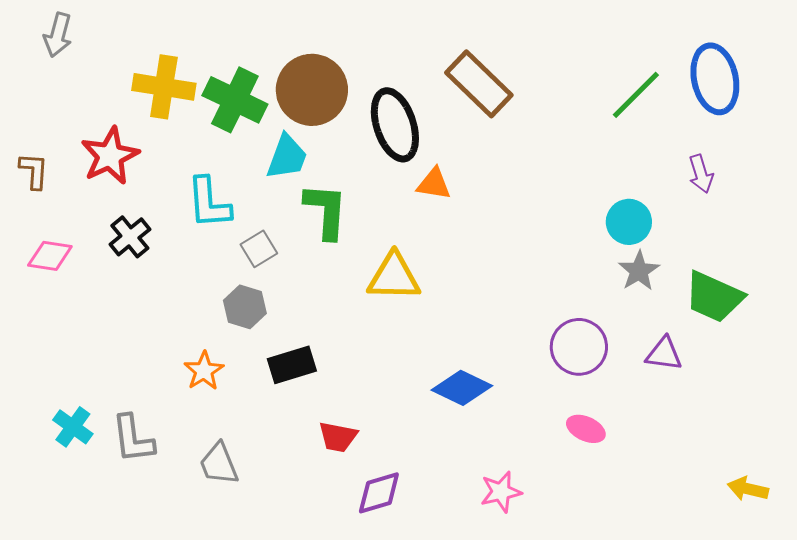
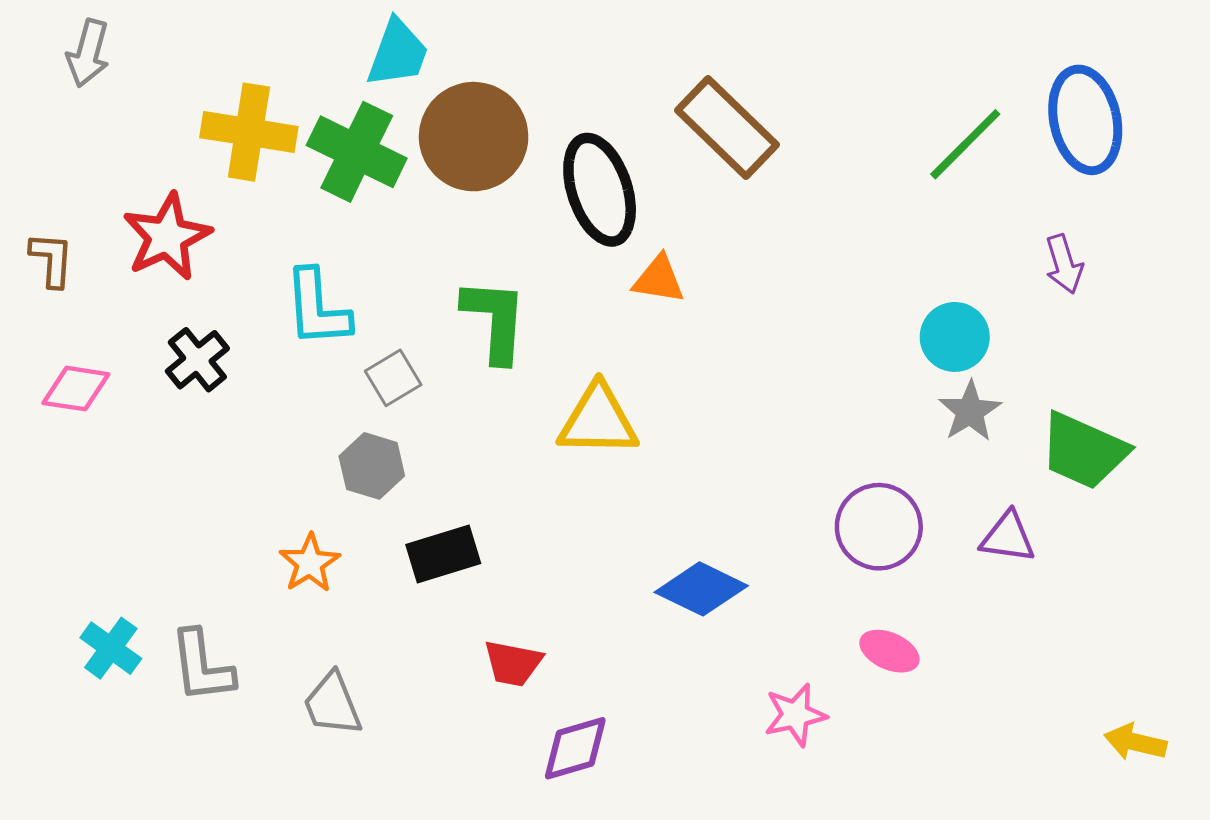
cyan trapezoid: (287, 157) -> (398, 53), moved
pink star: (501, 492) -> (795, 715), moved

